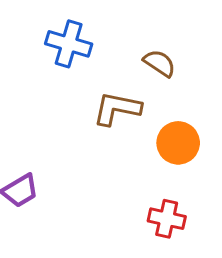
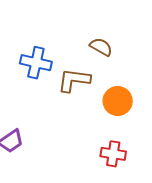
blue cross: (69, 44) -> (36, 63), moved

